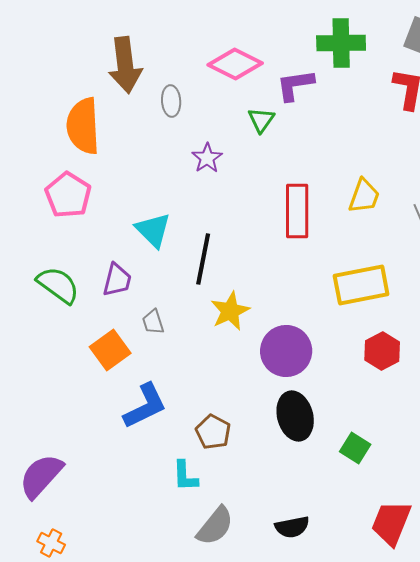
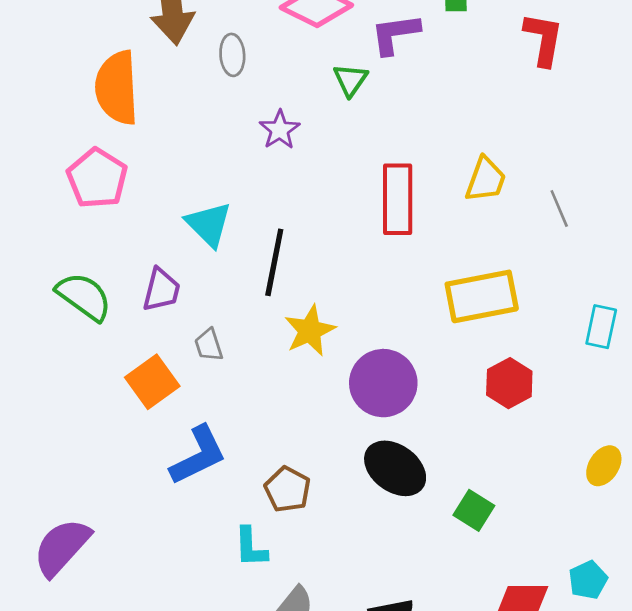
black ellipse: (295, 416) -> (395, 468), turned -39

